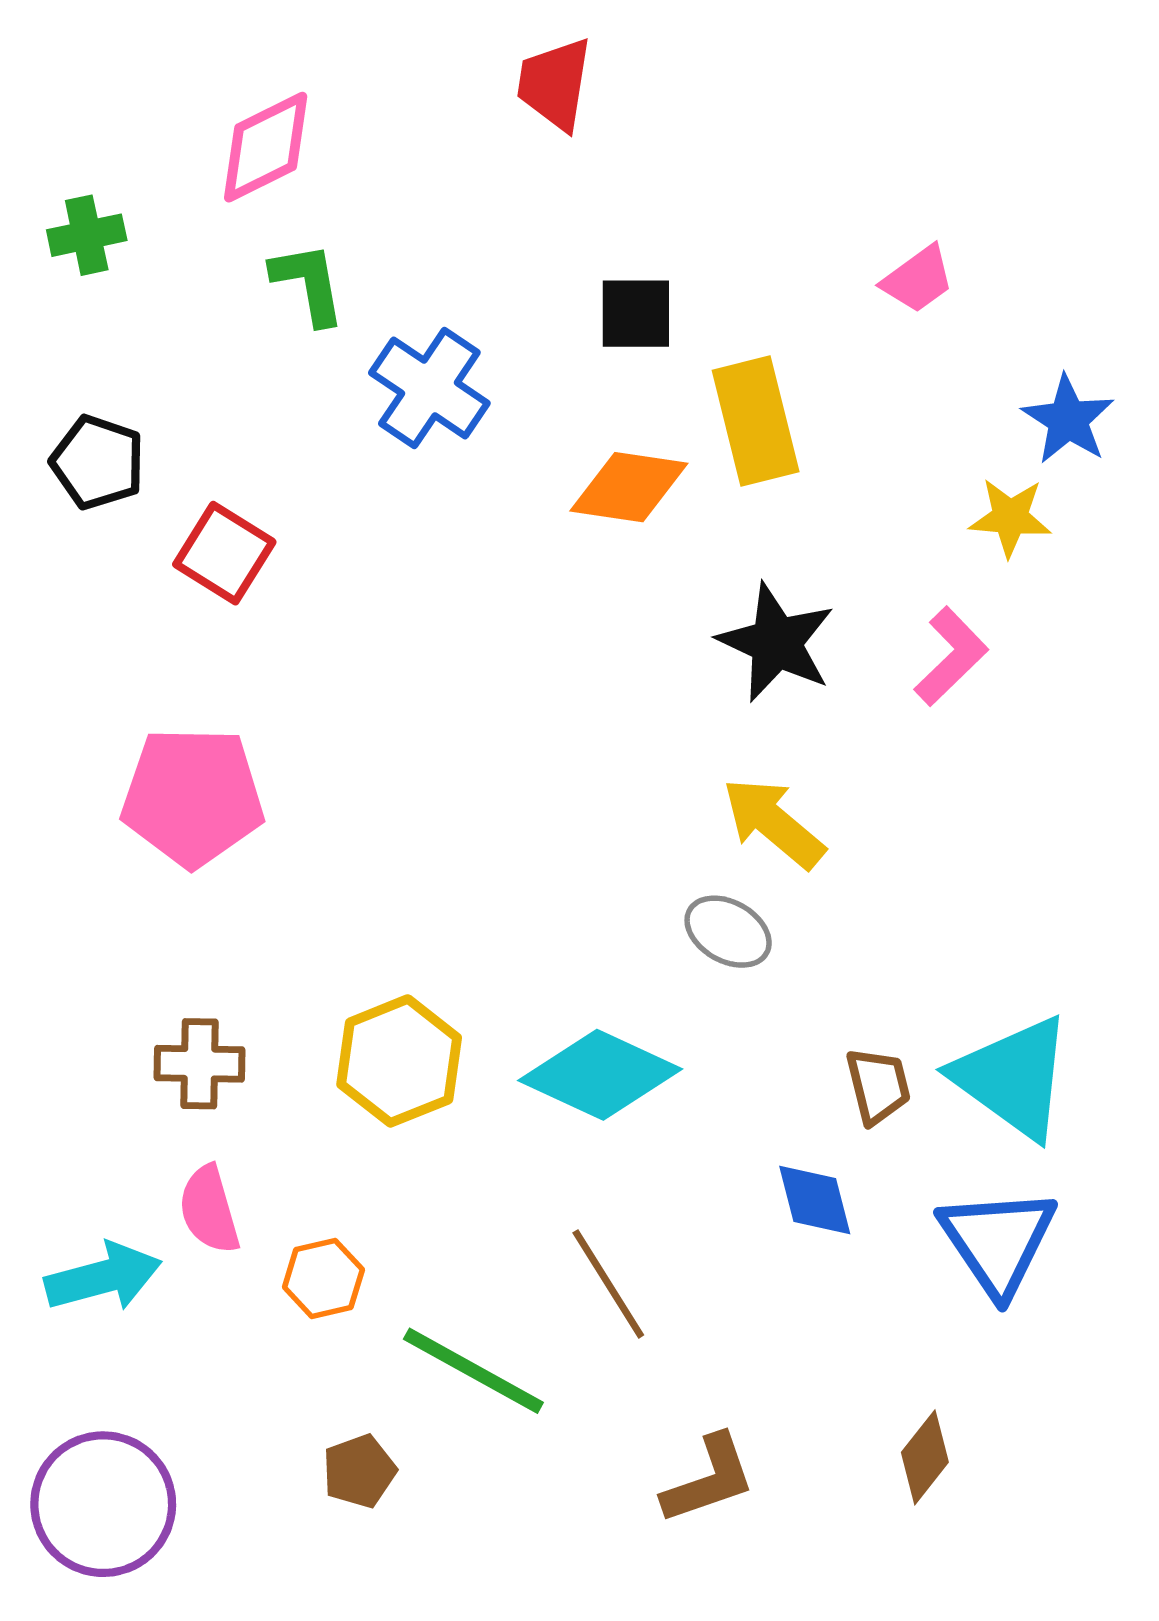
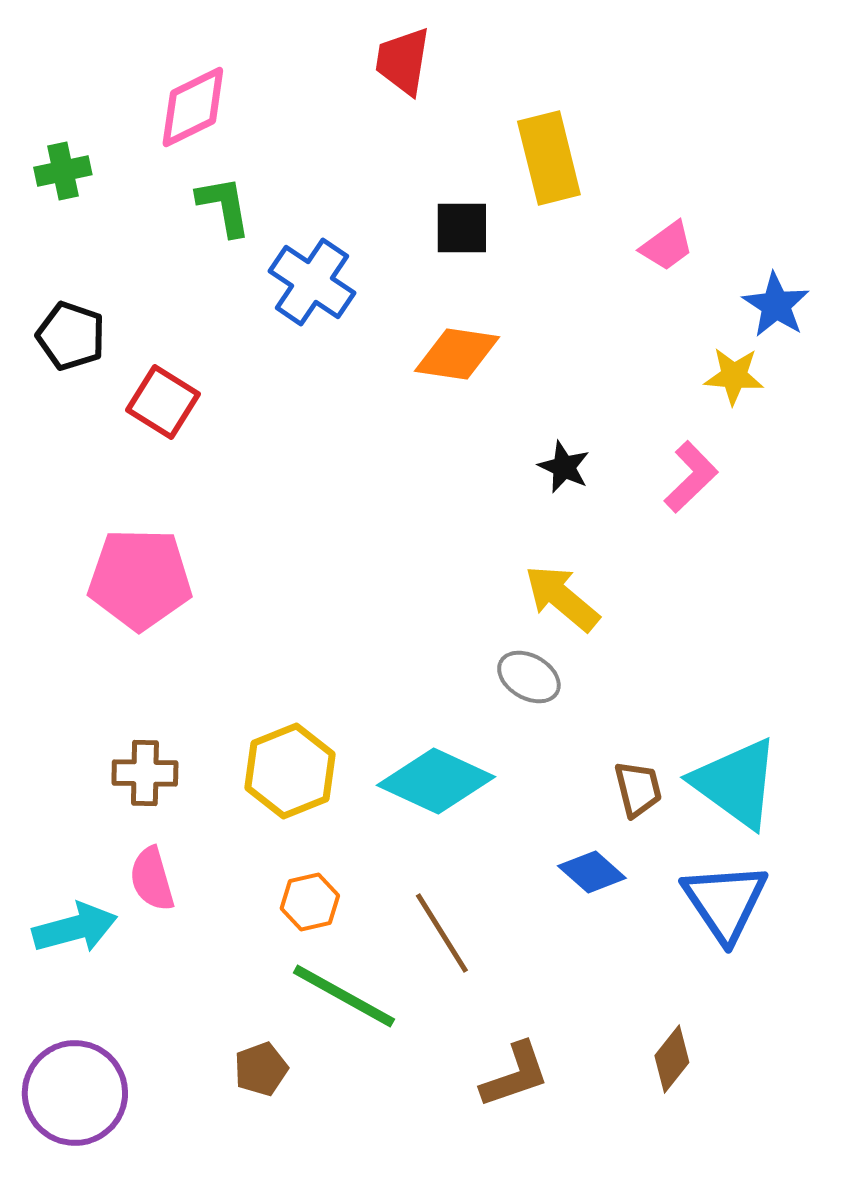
pink trapezoid: (918, 279) -> (667, 246), moved
yellow rectangle: (756, 421) -> (549, 158), moved
black star: (776, 643) -> (564, 467), size x0.6
blue diamond: (815, 1200) -> (592, 872), turned -34
orange hexagon: (323, 1278) -> (310, 902), moved

